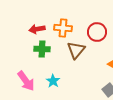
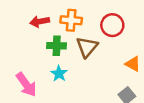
green cross: (42, 49) -> (57, 46), moved
cyan star: (53, 81) -> (59, 74), moved

